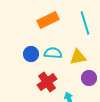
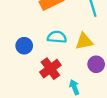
blue circle: (31, 54) -> (24, 46), moved

